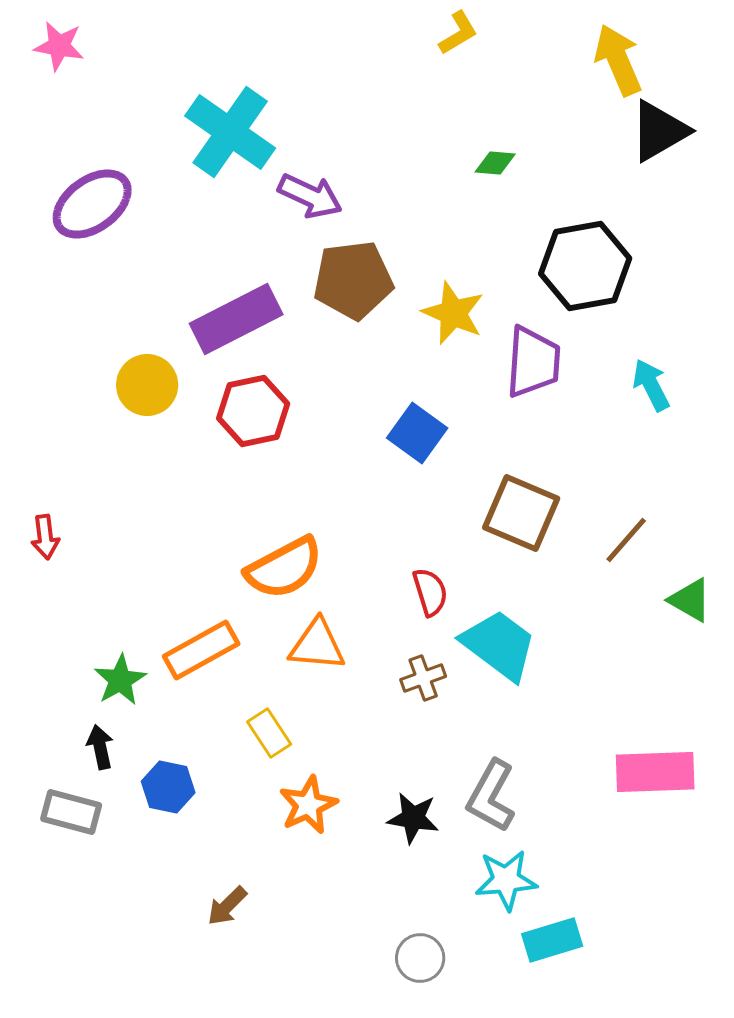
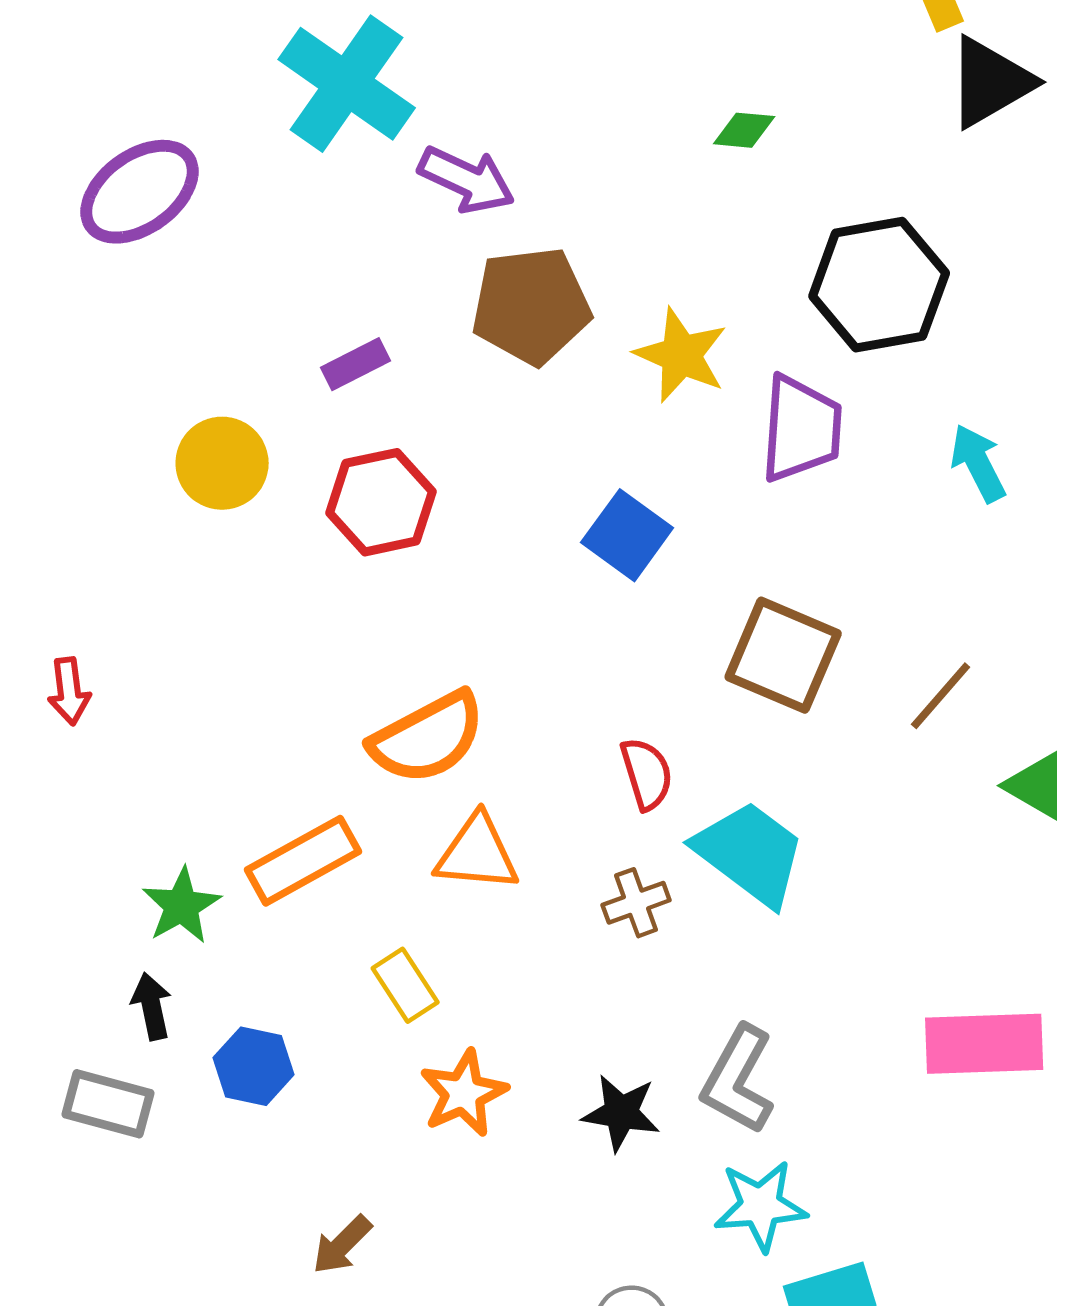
purple rectangle: (236, 319) -> (356, 364), size x0.5

